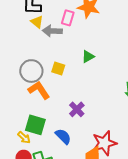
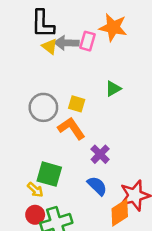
gray arrow: (52, 31) -> (67, 43), moved
orange L-shape: (39, 90) -> (71, 128), moved
blue semicircle: (63, 136) -> (97, 186), moved

